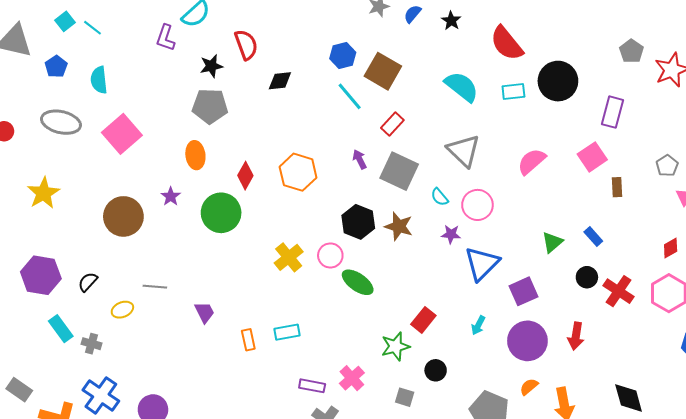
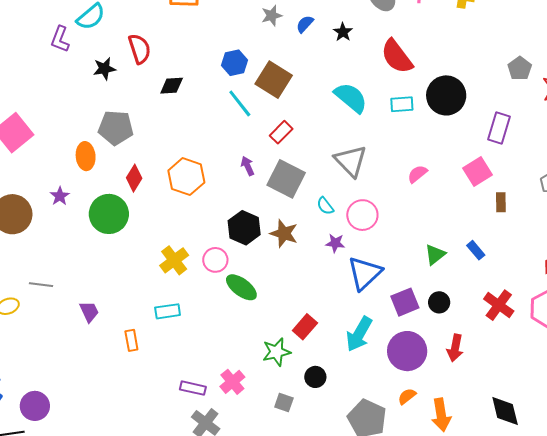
gray pentagon: (210, 106) -> (116, 128), moved
pink semicircle: (532, 161) -> (417, 174), size x0.7
black circle: (587, 277) -> (439, 302), moved
cyan arrow: (478, 325) -> (359, 334), size x1.8
cyan rectangle: (287, 332) -> (168, 311), moved

